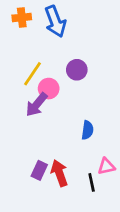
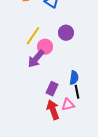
pink triangle: (106, 166) -> (68, 105), moved
purple rectangle: (39, 170) -> (52, 89), moved
black line: (92, 182) -> (77, 92), moved

